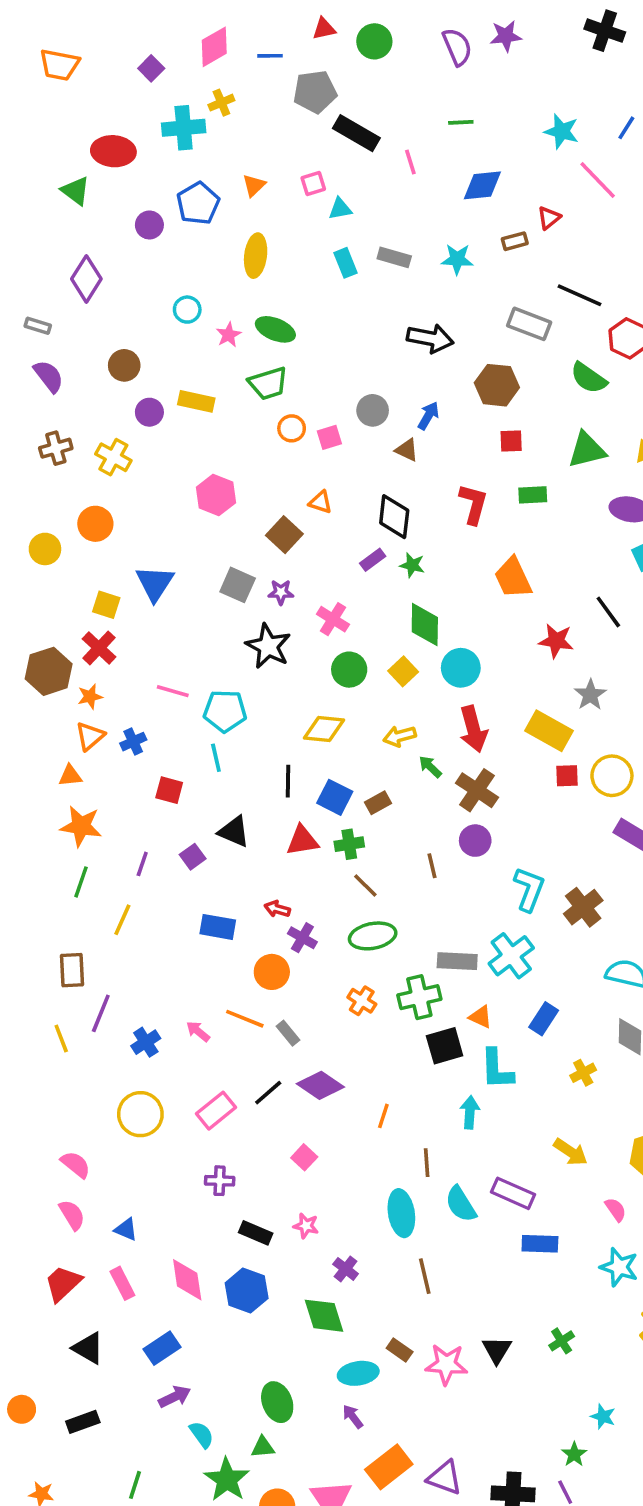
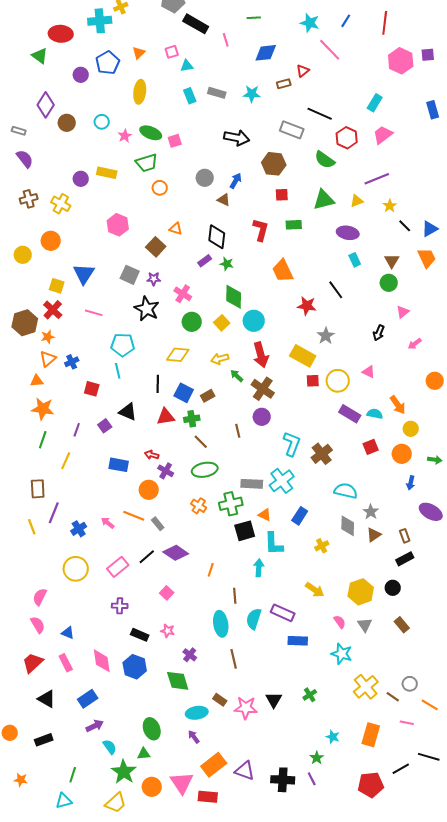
brown circle: (124, 365) -> (67, 123), moved
pink square: (329, 437) -> (175, 141), moved
pink line: (173, 691) -> (94, 313), moved
pink semicircle: (76, 1165) -> (40, 597), turned -102
cyan semicircle: (461, 1204) -> (254, 619), turned 50

